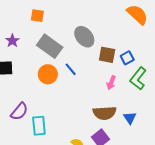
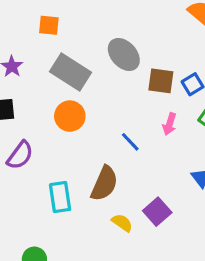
blue line: (71, 69) -> (130, 142), moved
purple semicircle: (19, 111) -> (20, 155), moved
brown semicircle: (104, 113) -> (104, 184), moved, turned -60

